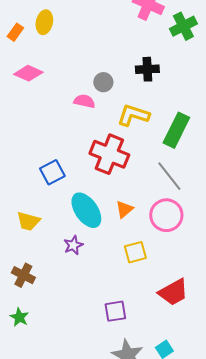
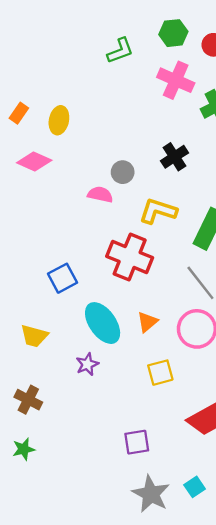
yellow ellipse: (44, 22) -> (59, 120), moved
black cross: (147, 69) -> (174, 157), turned -30
green star: (19, 317) -> (24, 449), turned 30

